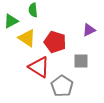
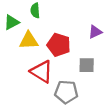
yellow triangle: (27, 38) -> (29, 41), turned -36
gray pentagon: (62, 86) -> (66, 92), turned -30

